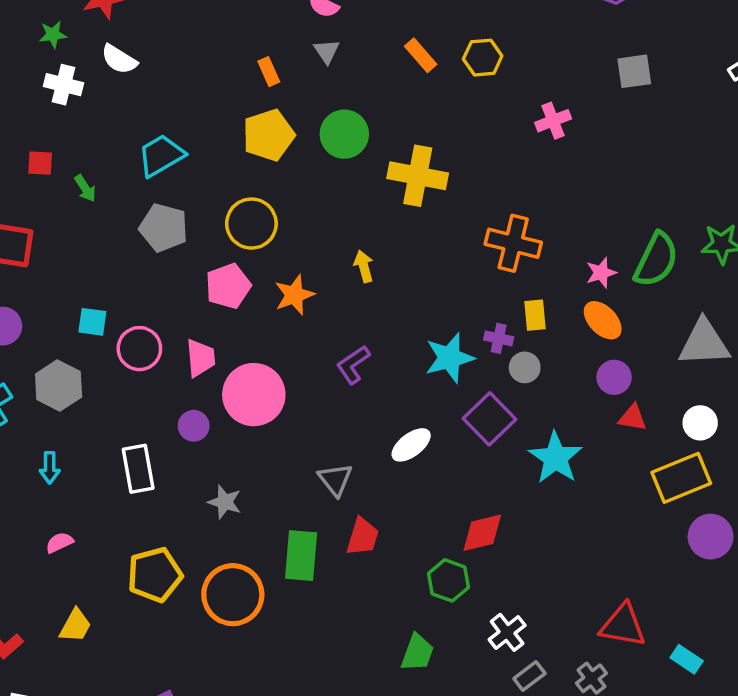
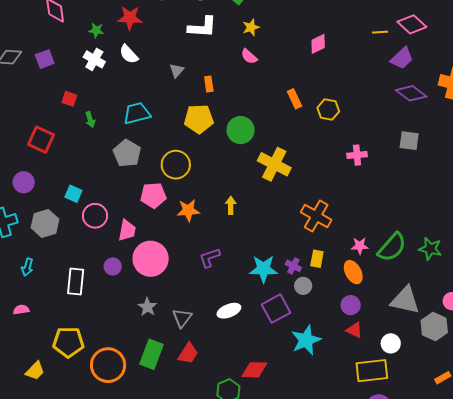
gray triangle: (327, 51) -> (177, 70), moved
gray star: (225, 502) -> (147, 307), moved
yellow trapezoid: (75, 626) -> (35, 371), moved

